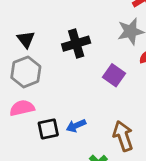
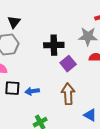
black cross: (76, 44) -> (54, 45), moved
brown arrow: (123, 136) -> (68, 94), moved

